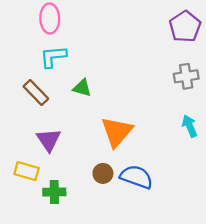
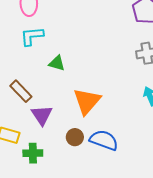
brown rectangle: (36, 92) -> (21, 91), moved
purple triangle: (49, 140) -> (42, 115), moved

